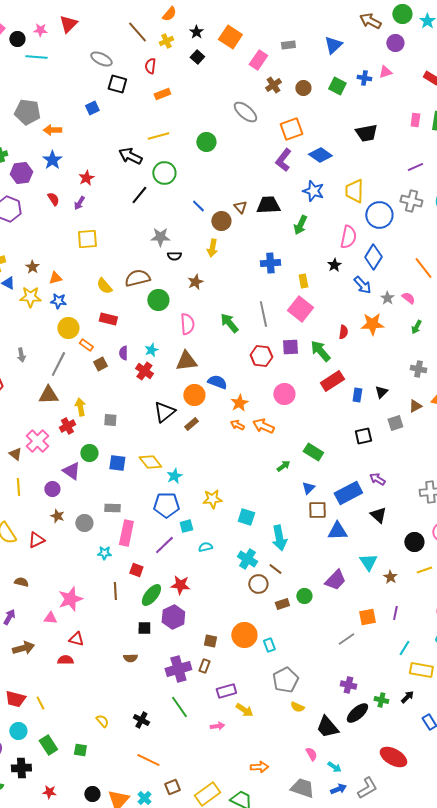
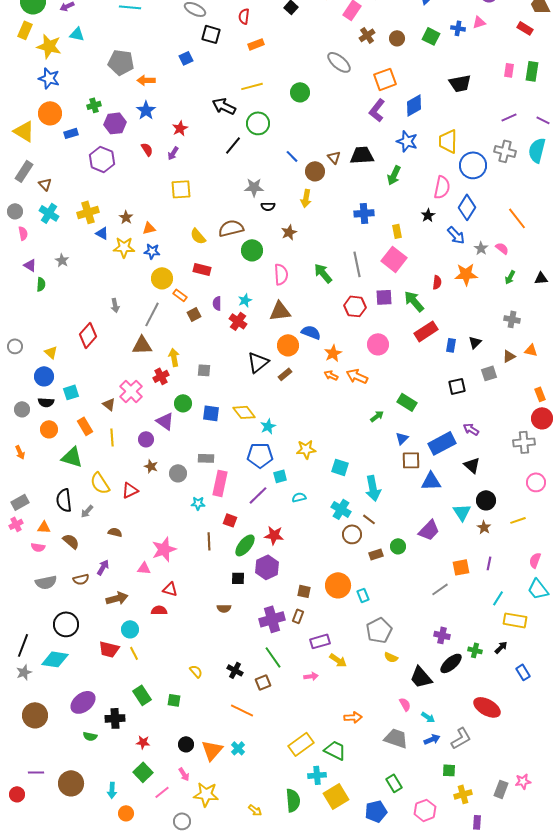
blue diamond: (320, 155) -> (414, 105), turned -65
black circle: (414, 542) -> (486, 500), moved
cyan circle: (18, 731) -> (130, 629), moved
brown square: (172, 787) -> (263, 682), moved

